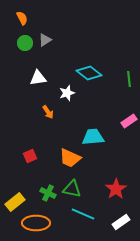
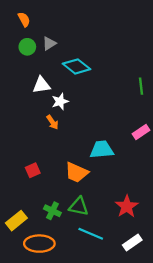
cyan diamond: (89, 73) -> (76, 66), moved
white star: (67, 93) -> (60, 101), moved

